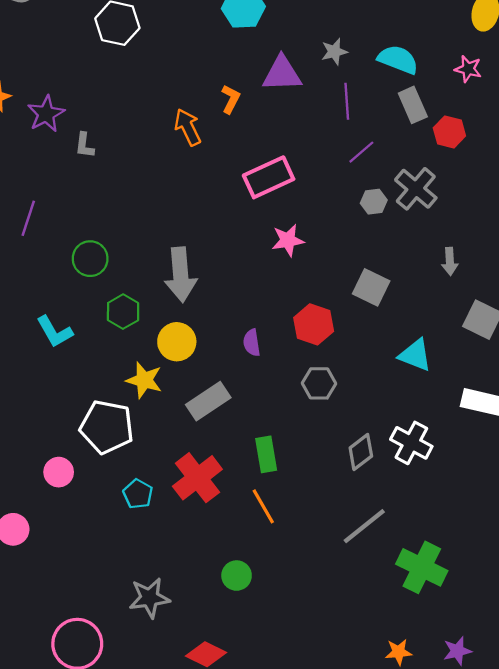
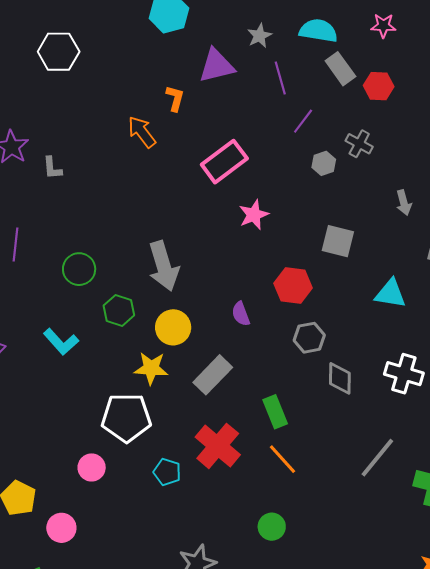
gray cross: (416, 189) -> (359, 144), size x0.7
gray diamond: (361, 452) -> (340, 378), moved, turned -40

